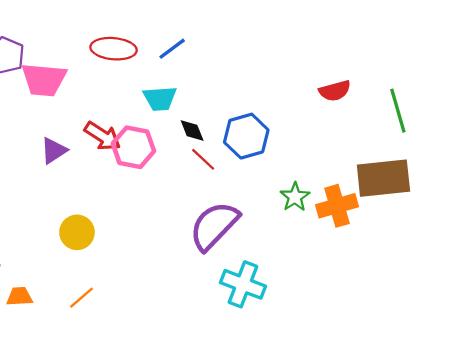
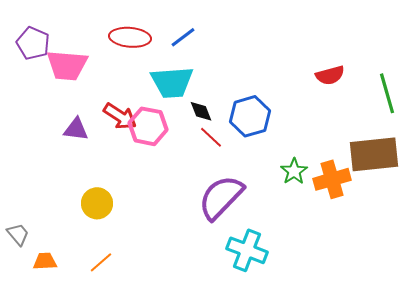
cyan trapezoid: (160, 98) -> (172, 82), size x1.4
purple triangle: (54, 150) -> (76, 129), turned 40

